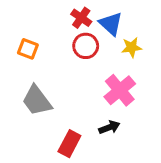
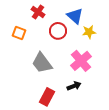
red cross: (81, 18) -> (38, 12), moved
gray trapezoid: (37, 101) -> (42, 63), moved

